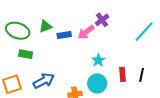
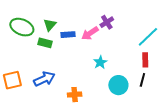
green triangle: (45, 26) -> (50, 25), turned -32
green rectangle: (26, 54) -> (45, 43), moved
red rectangle: (123, 74) -> (145, 60), moved
cyan circle: (97, 83) -> (118, 85), moved

